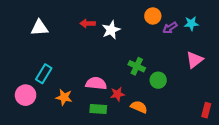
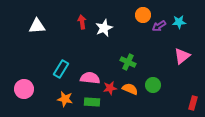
red arrow: (88, 23) -> (82, 22), turned 80
cyan rectangle: (44, 74) -> (61, 69), moved
green circle: (158, 80) -> (153, 85), moved
orange star: (64, 97) -> (65, 99), moved
orange semicircle: (139, 107) -> (130, 89), moved

